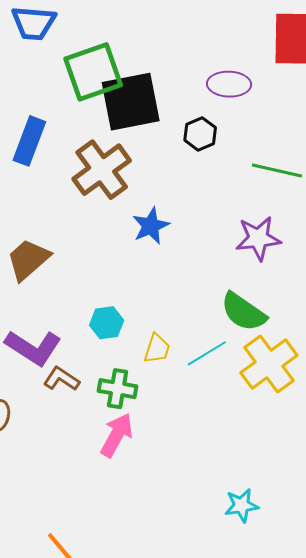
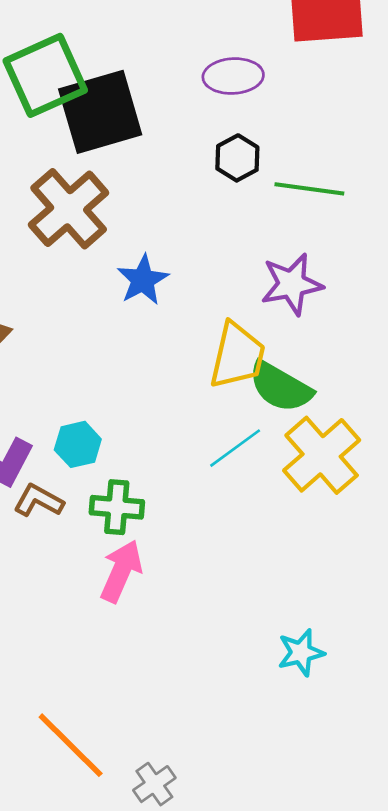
black hexagon: (200, 134) -> (237, 158), moved
cyan hexagon: (107, 323) -> (78, 444), moved
yellow trapezoid: (157, 349) -> (237, 356), moved, size x1.6

